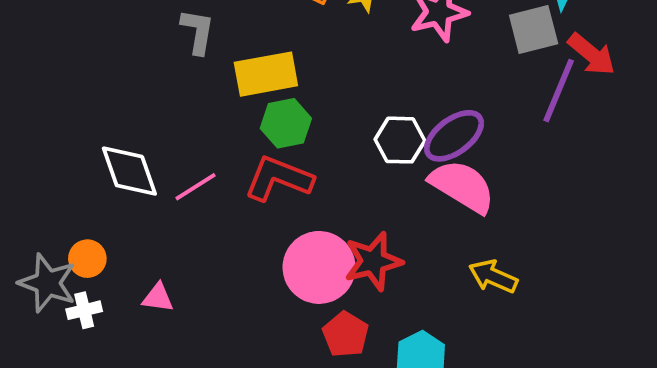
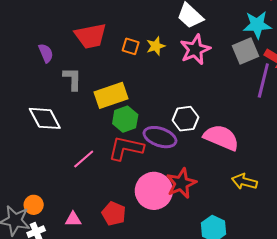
purple ellipse: (454, 136) -> (160, 137), moved, turned 64
white diamond: (129, 171) -> (45, 118), moved
red pentagon: (346, 334) -> (114, 214), moved

